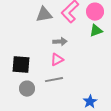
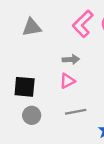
gray triangle: (44, 15) -> (32, 27), moved
gray line: (54, 80) -> (76, 112), moved

